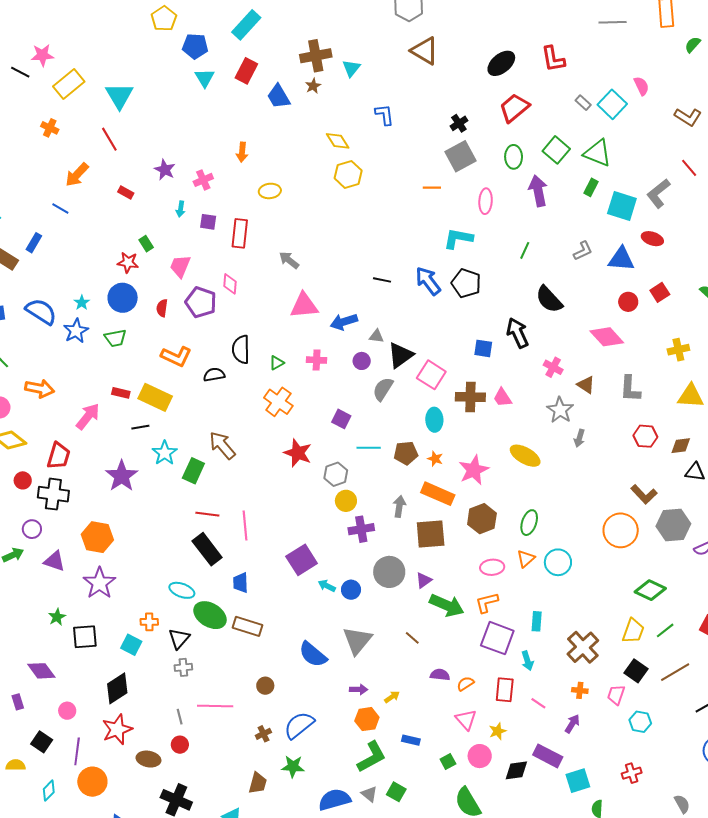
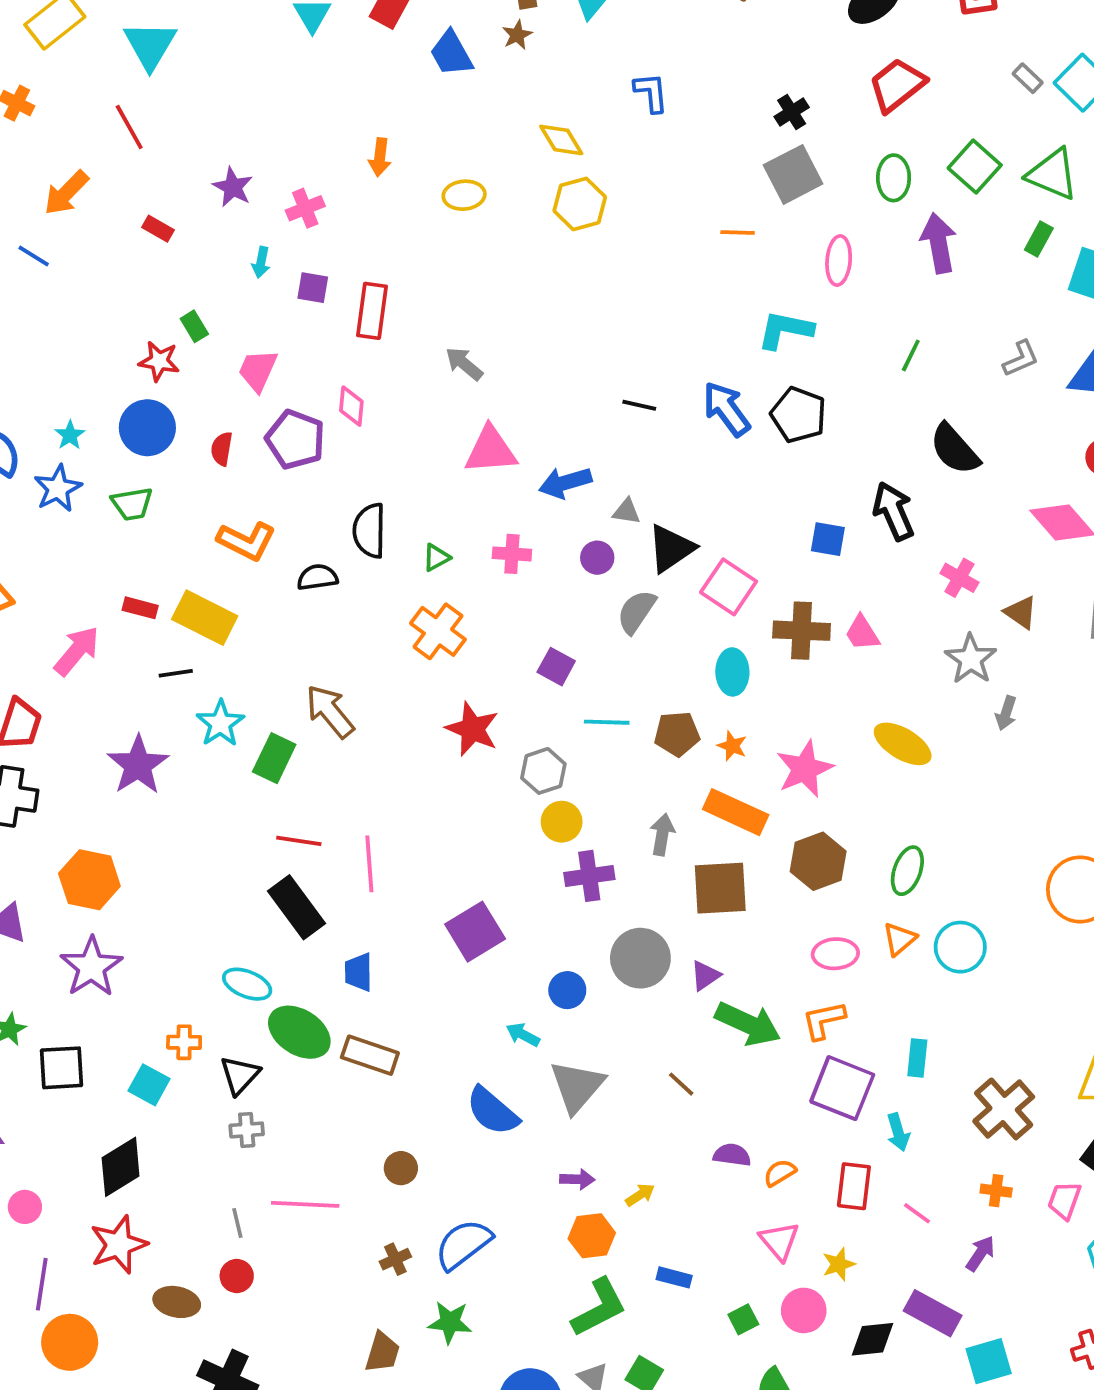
yellow ellipse: (270, 191) -> (464, 195), moved
cyan arrow: (327, 586) -> (523, 1035), moved

